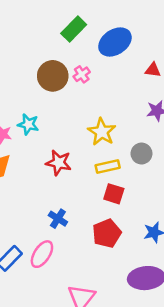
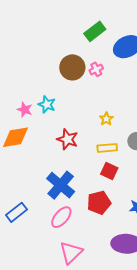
yellow star: (102, 132) -> (106, 119), size x0.6
blue cross: (58, 219) -> (61, 185), size x1.8
pink ellipse: (42, 254) -> (61, 217), moved

